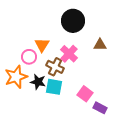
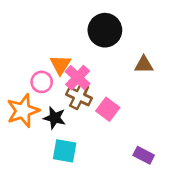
pink cross: (69, 54) -> (78, 78), moved
cyan square: (54, 87) -> (65, 151), moved
pink square: (85, 94) -> (108, 109), moved

